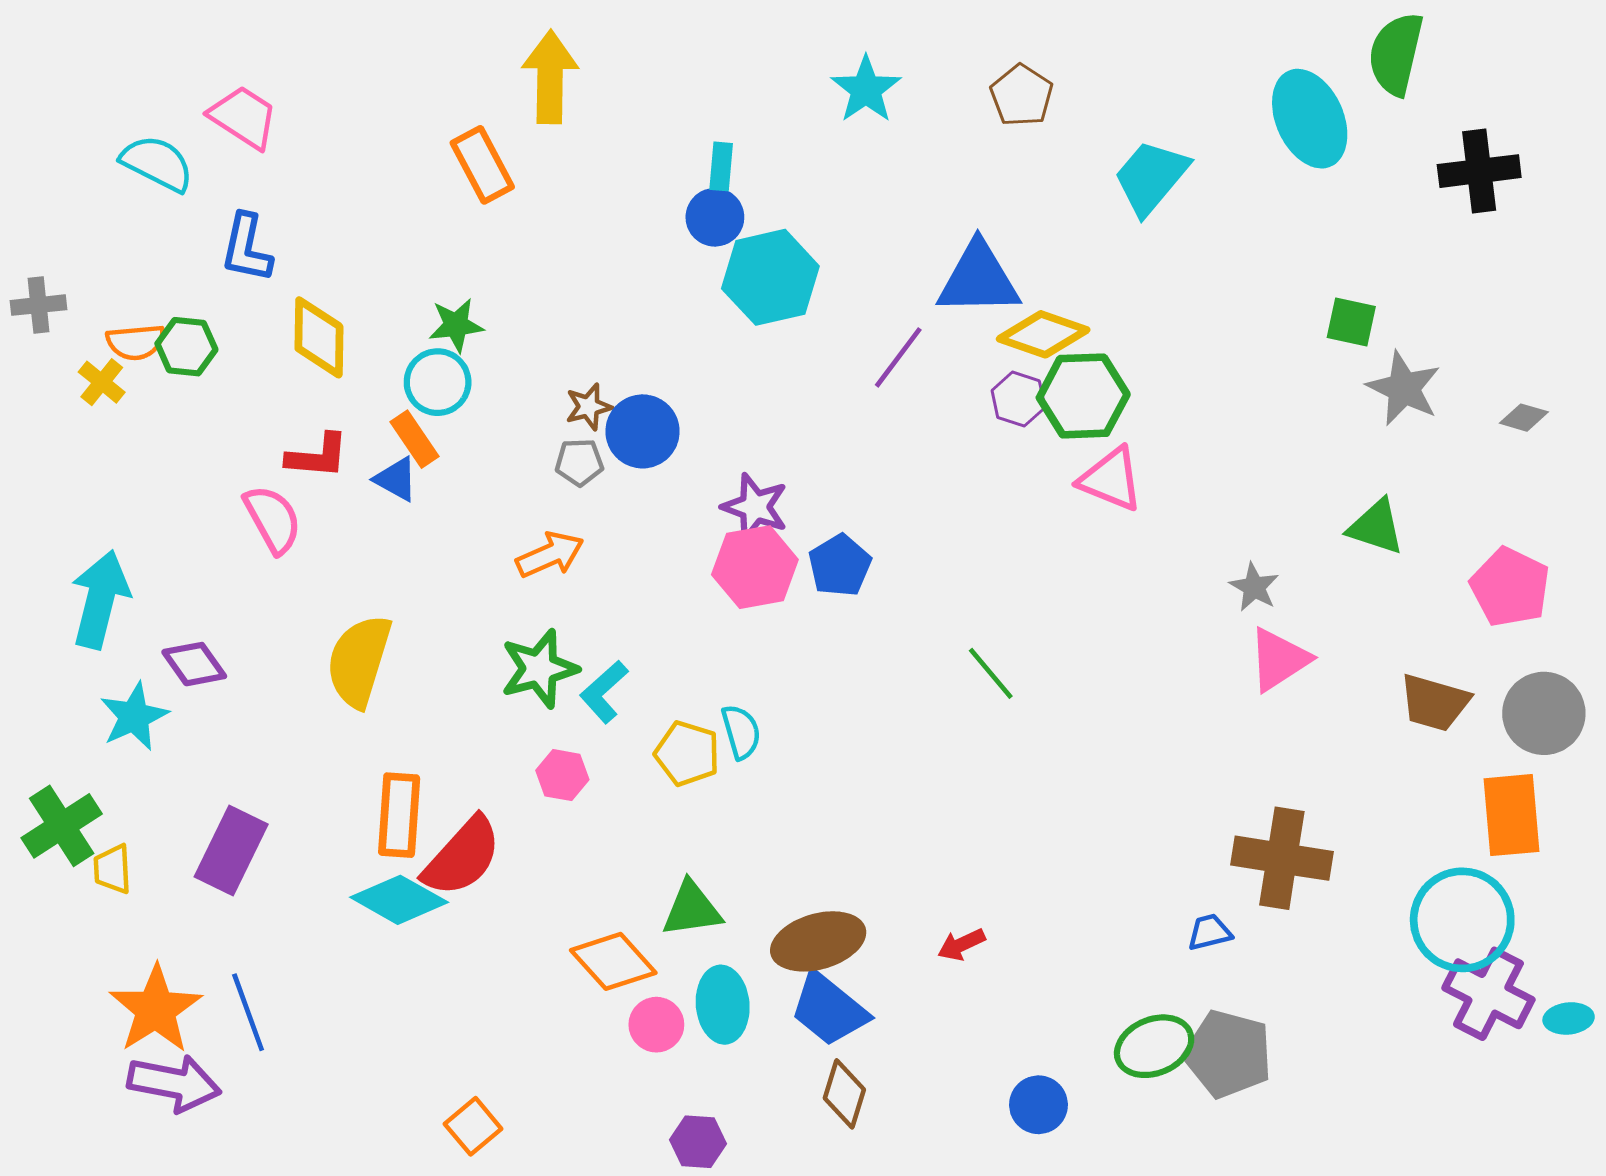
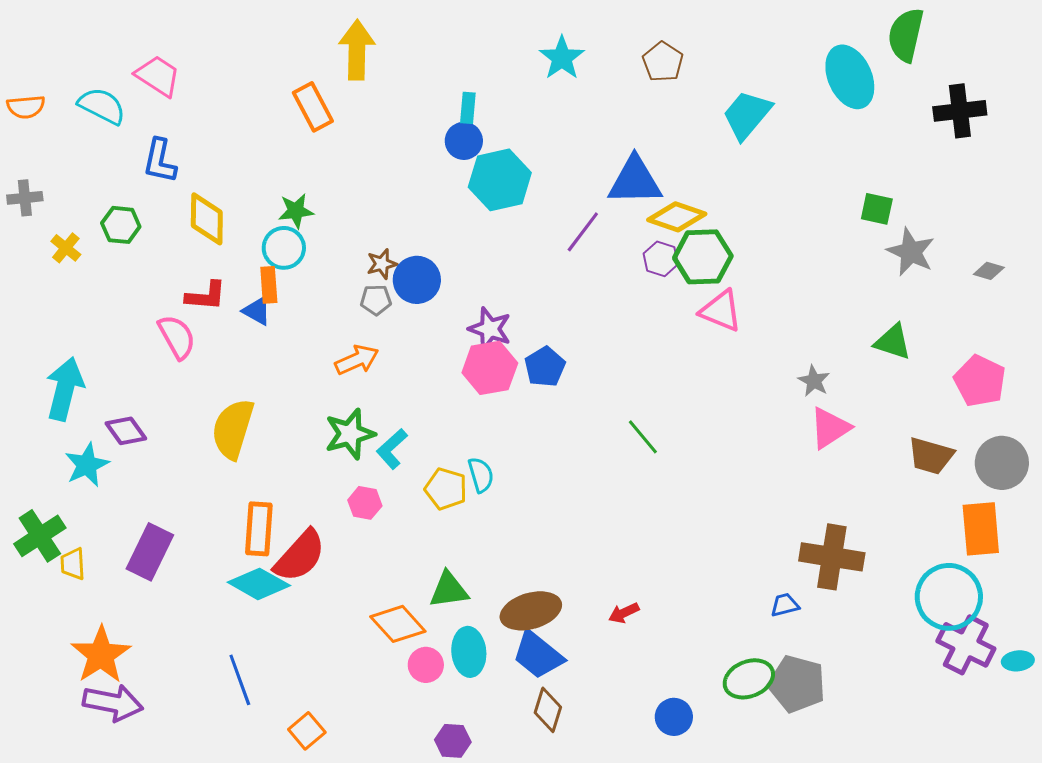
orange semicircle: (136, 342) -> (26, 107), moved
orange rectangle: (414, 439) -> (269, 285), turned 30
blue line: (248, 1012) -> (240, 680), moved

